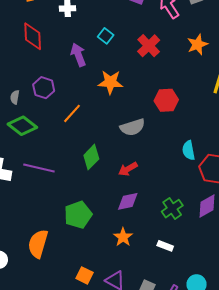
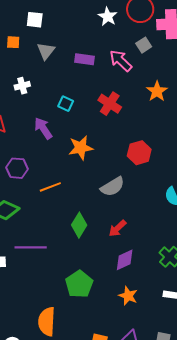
orange line: (72, 113) -> (50, 187), turned 40

